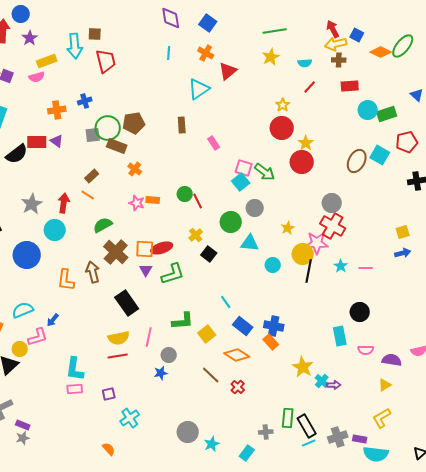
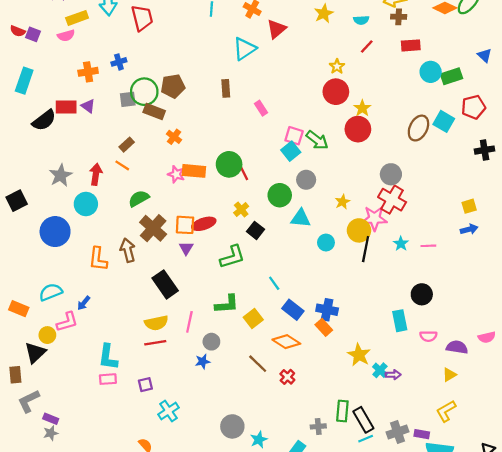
green circle: (185, 194) -> (229, 164), size x1.5
orange rectangle: (153, 200) -> (194, 171), size x1.5
green L-shape: (173, 274) -> (232, 257), moved

